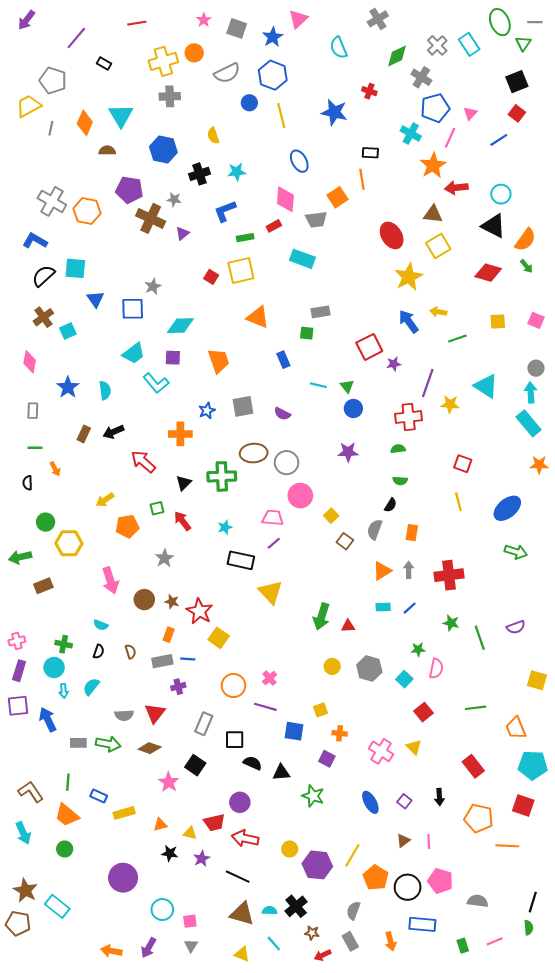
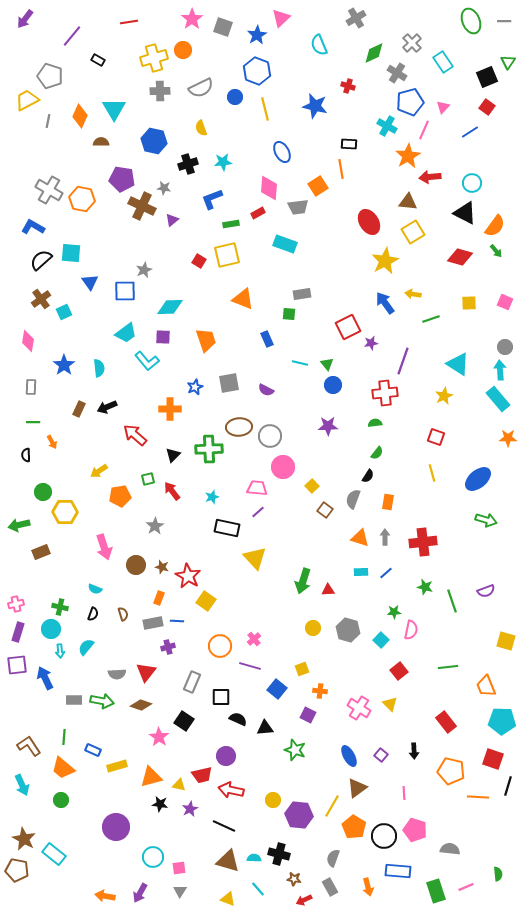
pink star: (204, 20) -> (192, 19), size x1.5
green triangle: (523, 43) -> (508, 62), moved
cyan rectangle: (469, 44) -> (443, 62), moved
gray semicircle: (227, 73) -> (201, 88), moved
yellow star: (450, 404) -> (444, 396), moved, turned -30
green semicircle: (400, 481) -> (377, 453), turned -56
orange triangle: (382, 571) -> (360, 538), turned 48
blue square: (294, 731) -> (277, 689), turned 30
orange triangle: (160, 825) -> (151, 777), size x1.6
brown triangle: (403, 841) -> (357, 788), moved, size x1.5
black line: (533, 902) -> (508, 786), moved
black cross: (296, 906) -> (279, 854), turned -35
green rectangle: (463, 946) -> (436, 891), size x1.6

